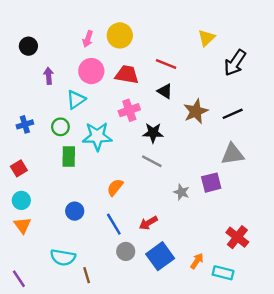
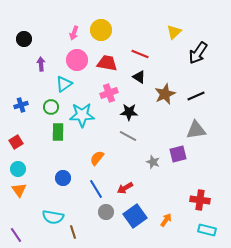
red cross: (237, 237) -> (200, 200), turned -30
cyan rectangle: (223, 273) -> (207, 230), moved

